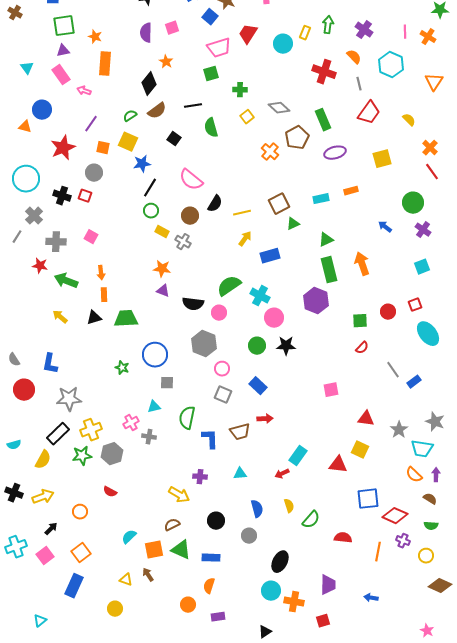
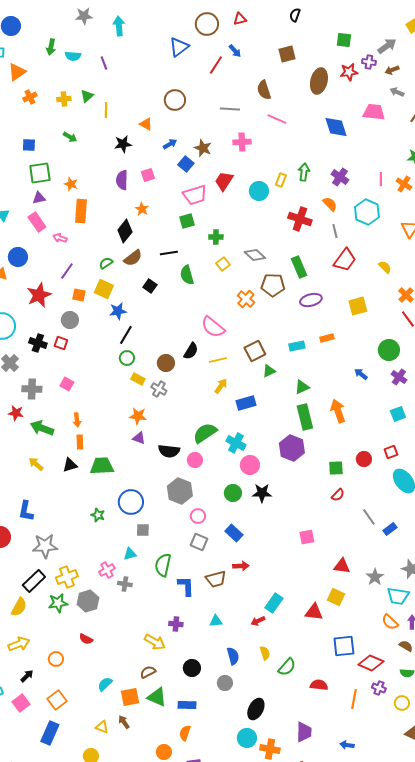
brown pentagon: (297, 138) -> (273, 285), turned 30
pink semicircle: (191, 180) -> (213, 327), moved

